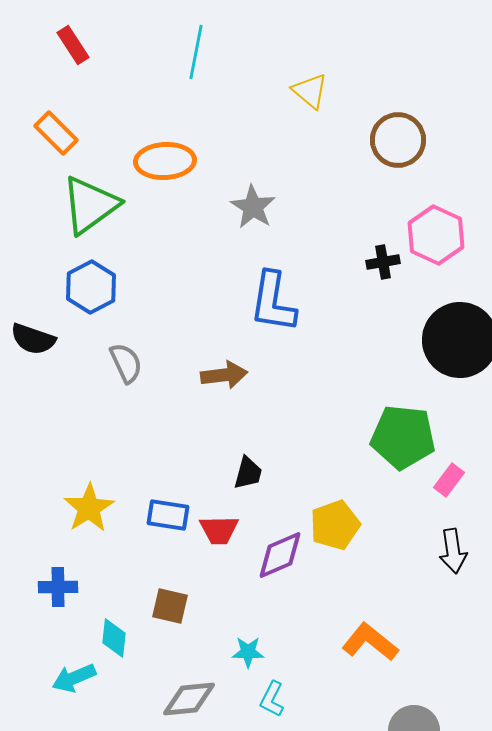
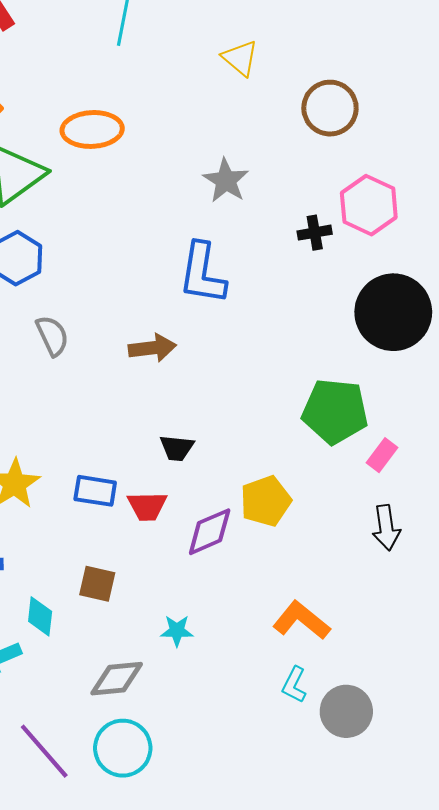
gray star: (253, 207) -> (226, 181), moved
black trapezoid: (248, 473) -> (177, 448), turned 81
cyan L-shape: (272, 699) -> (294, 685), moved

